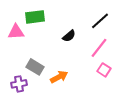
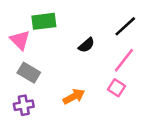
pink triangle: (16, 32) -> (20, 40), turned 48
gray rectangle: (35, 67) -> (29, 73), moved
pink square: (104, 70) -> (116, 88), moved

